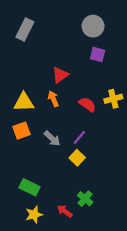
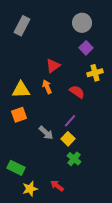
purple square: (98, 54) -> (86, 48), turned 32
yellow cross: (113, 99) -> (95, 73), moved
gray arrow: (52, 138) -> (46, 133), moved
green rectangle: (29, 187) -> (16, 168), moved
green cross: (85, 199) -> (74, 159), moved

